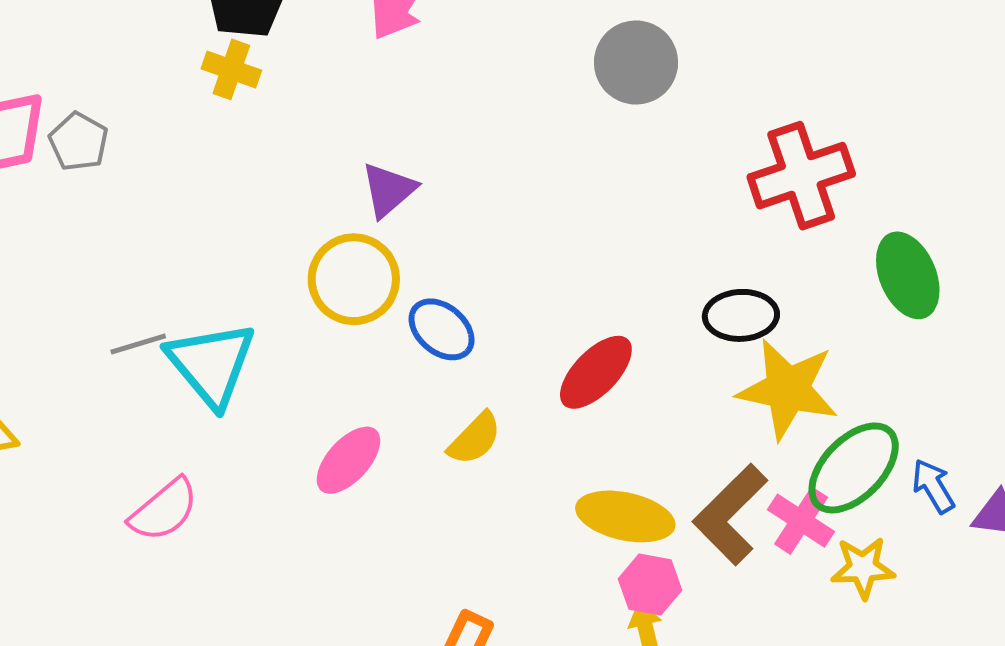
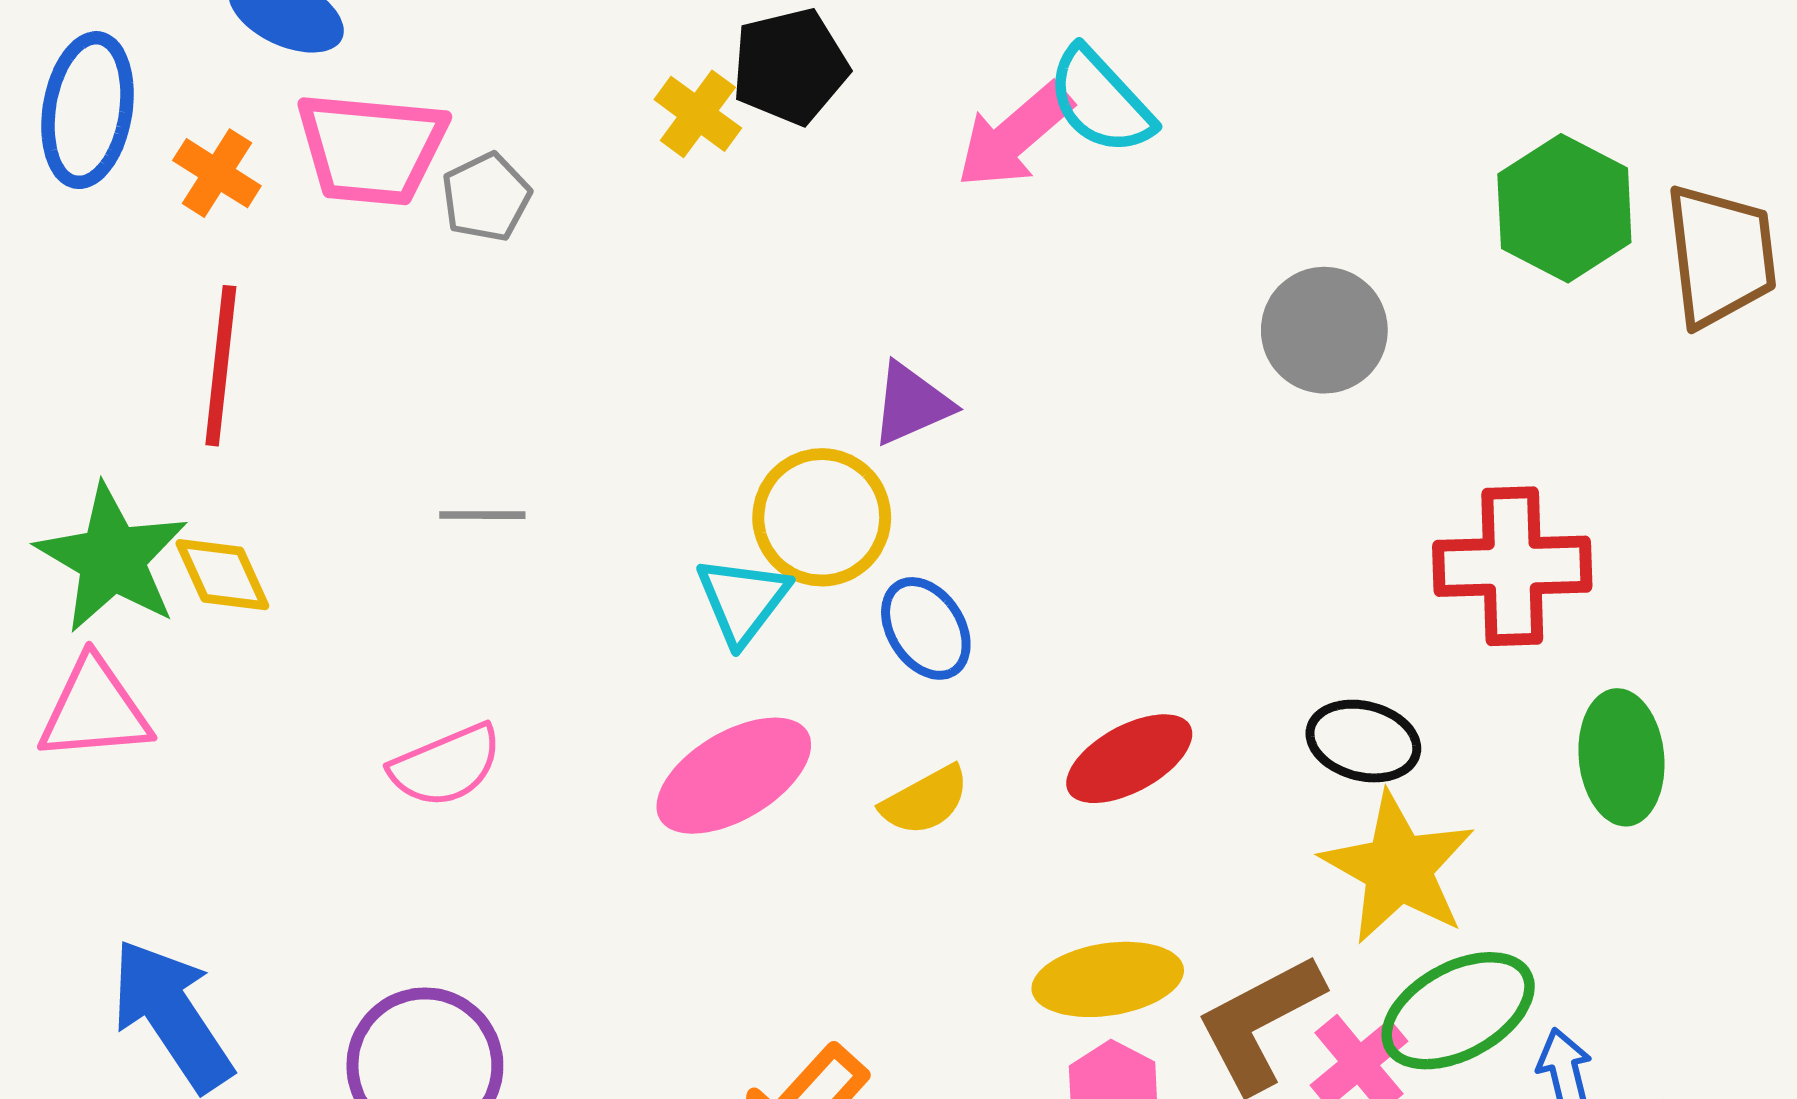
yellow cross: (231, 69) -> (698, 114), moved
cyan triangle: (211, 364) -> (743, 600), moved, size x0.7
pink ellipse: (348, 460) -> (734, 776), size x1.4
yellow ellipse: (625, 516) -> (1108, 979), turned -38

